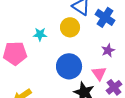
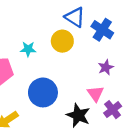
blue circle: (69, 66) -> (43, 92), moved

